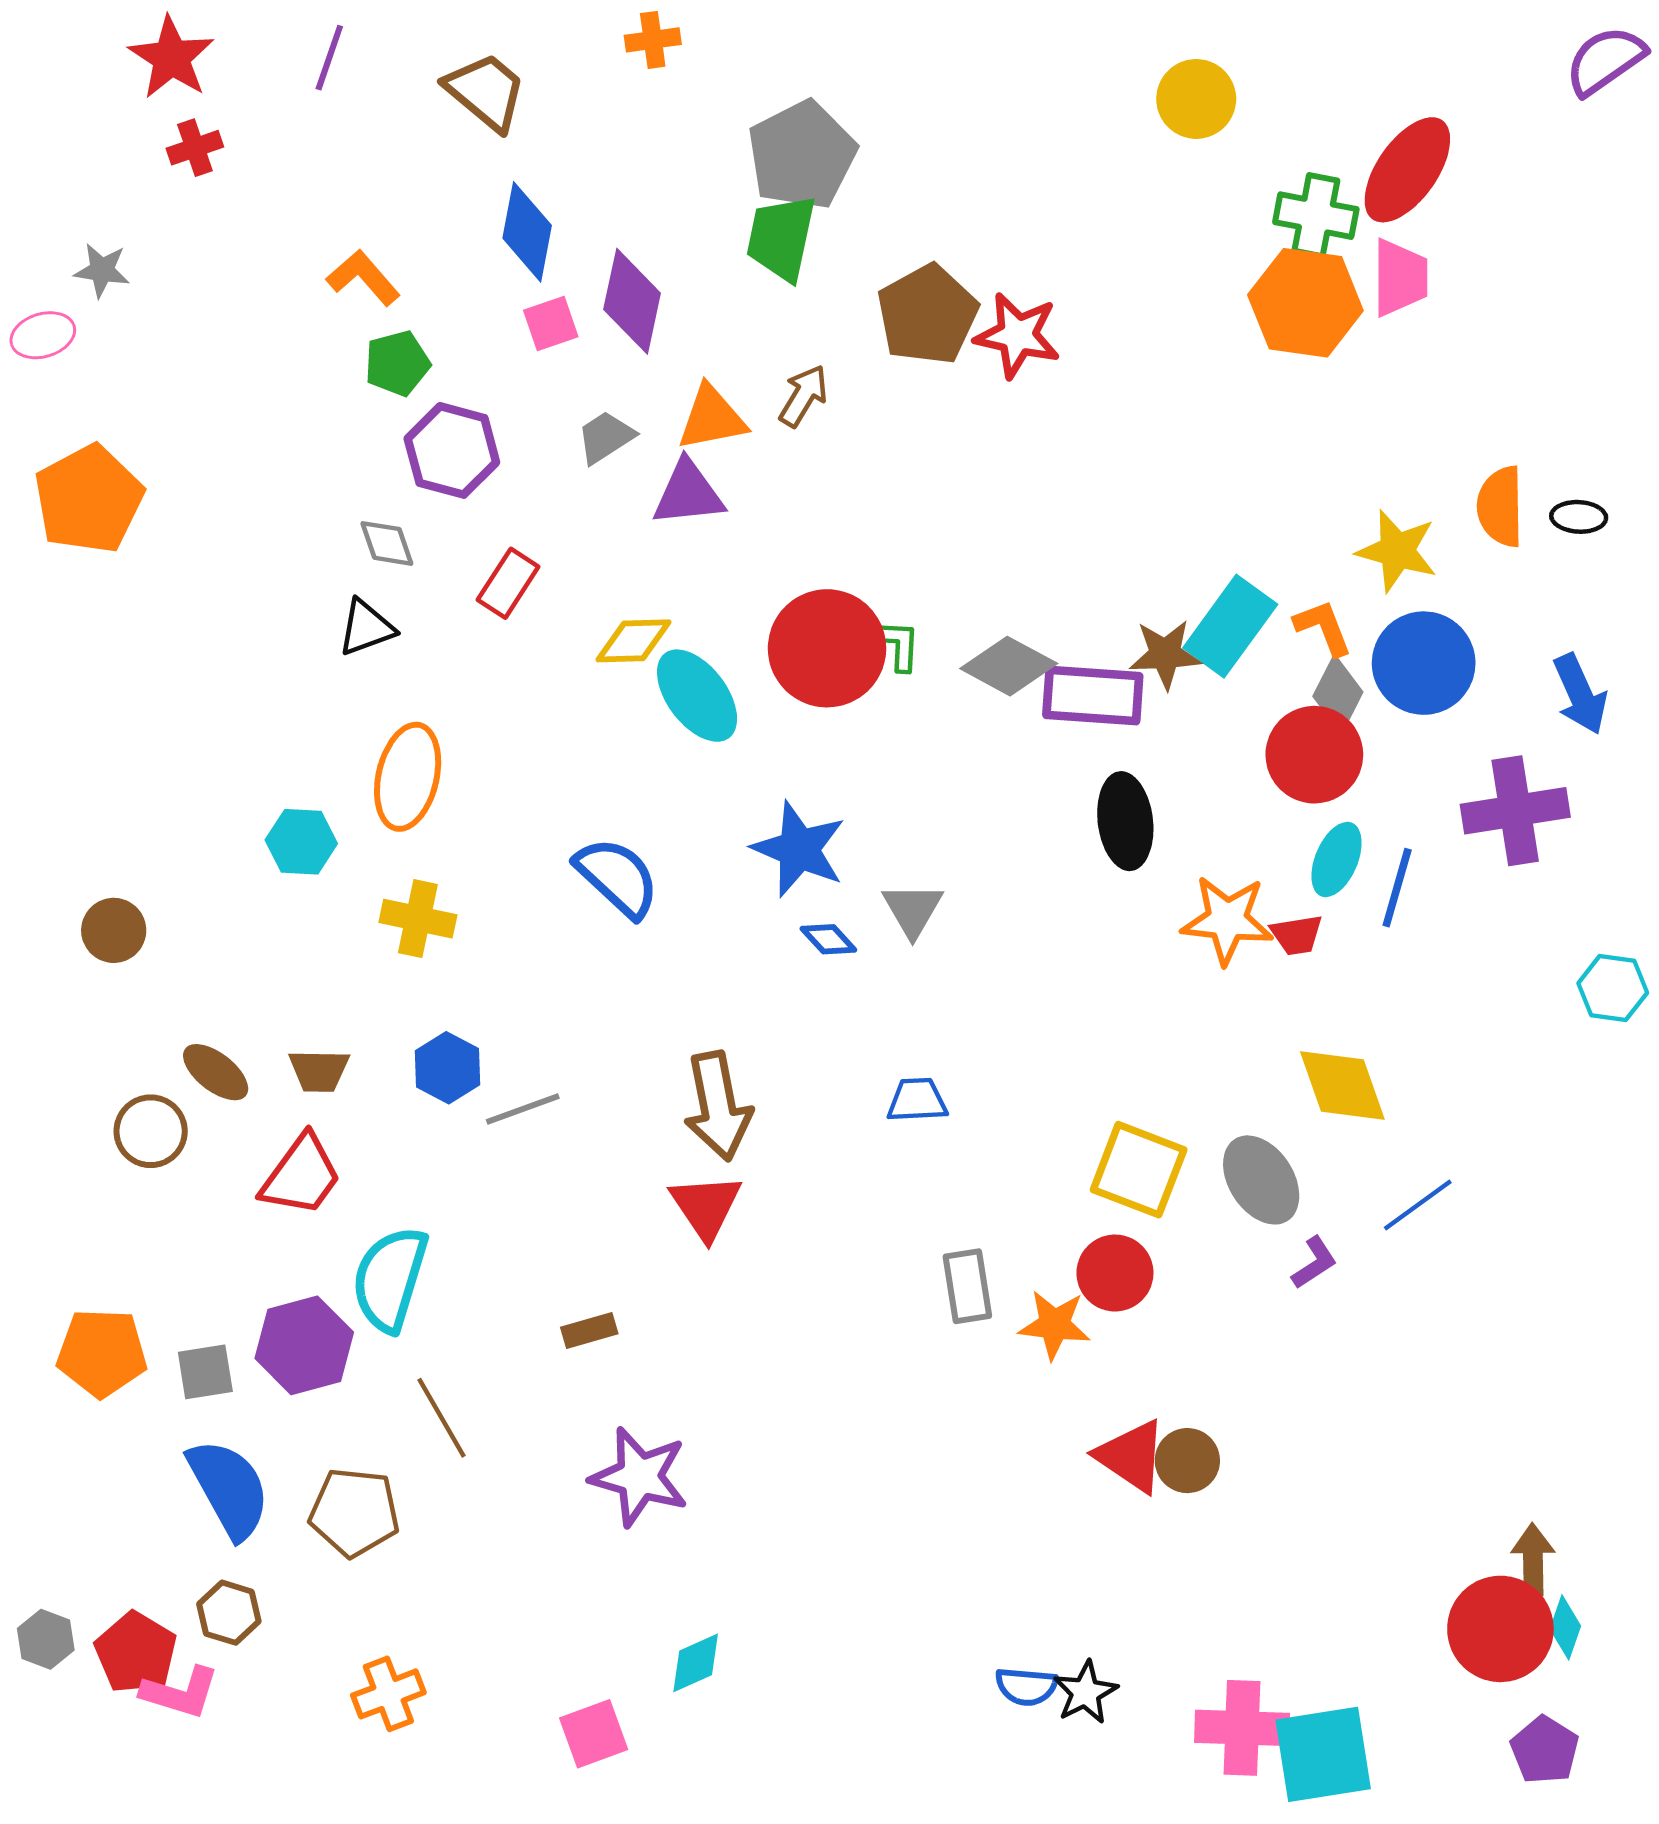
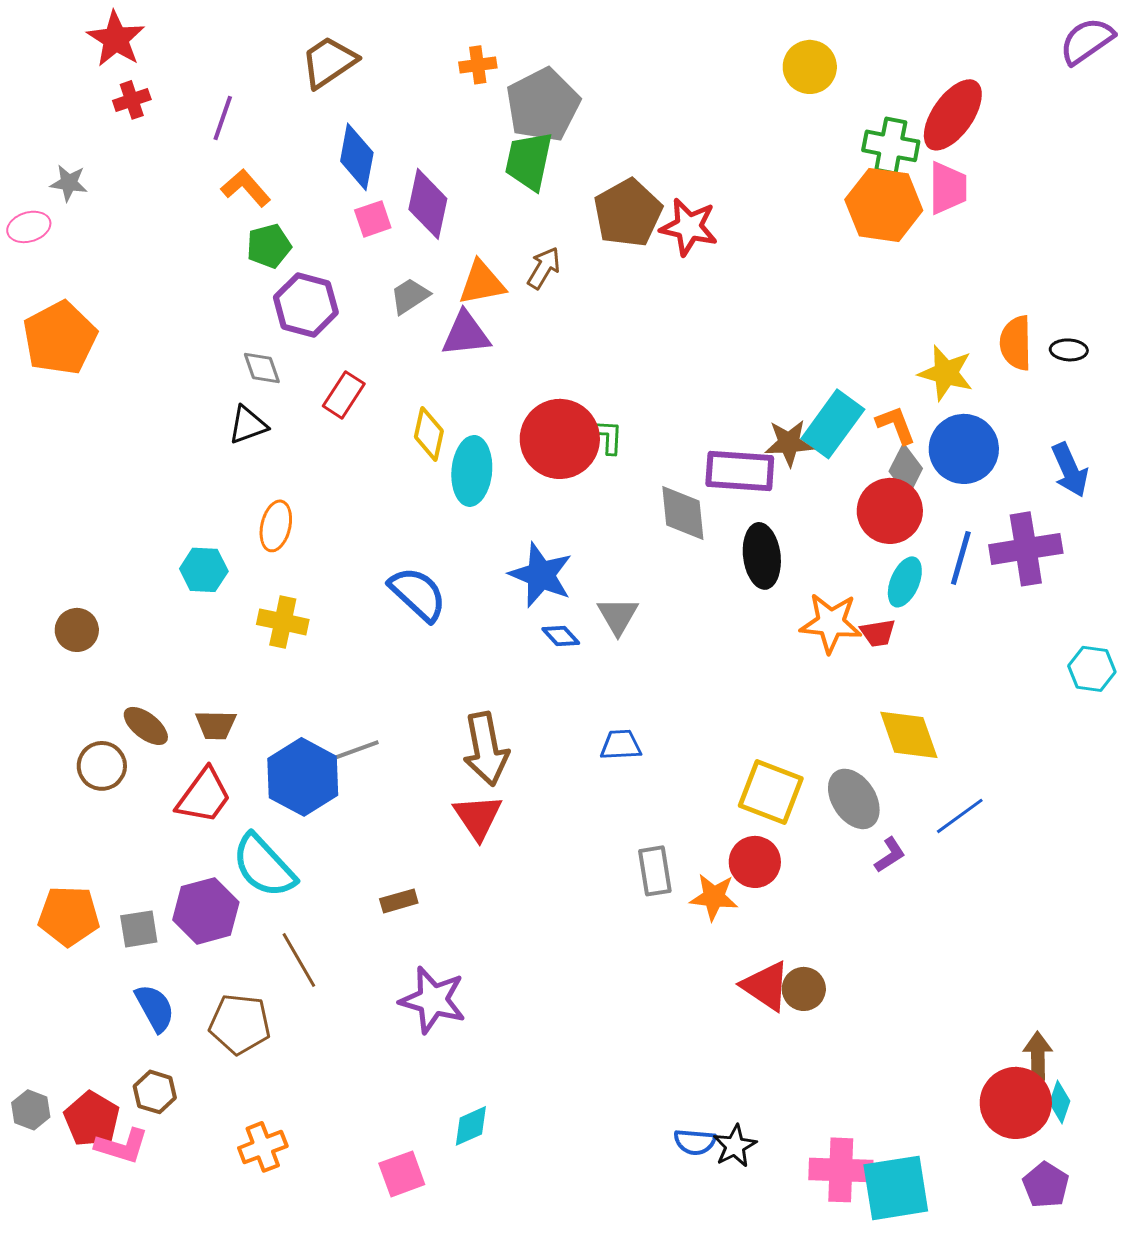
orange cross: (653, 40) -> (478, 65), moved
purple line: (329, 58) -> (223, 118), moved
brown trapezoid: (486, 92) -> (329, 62), turned -74
yellow diamond: (634, 641) -> (429, 434), turned -76
gray diamond: (1009, 666) -> (683, 513), moved, turned 56
cyan ellipse: (697, 696) -> (472, 471), turned 42
orange ellipse: (408, 777) -> (276, 526), size x0.7
blue line: (1397, 888) -> (961, 558), moved
blue hexagon: (447, 1068) -> (303, 777), moved, size x1.6
cyan semicircle: (390, 1279) -> (264, 866), turned -60
blue semicircle: (229, 1489) -> (155, 1008), size x0.7

